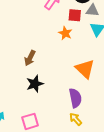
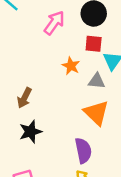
gray triangle: (92, 10) -> (97, 81), moved
red square: (75, 15) -> (94, 44), moved

